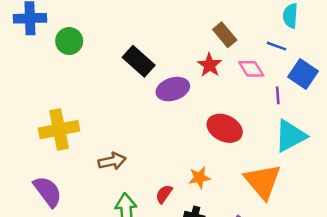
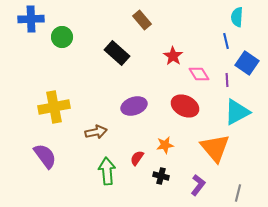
brown rectangle: (225, 35) -> (142, 20), moved
blue line: (277, 46) -> (226, 41), turned 56
pink diamond: (251, 69) -> (199, 74), moved
purple ellipse: (173, 89) -> (134, 106), moved

